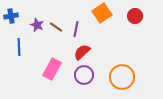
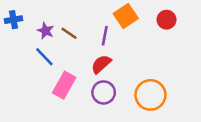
purple line: (76, 29) -> (105, 36), moved
blue line: (19, 47) -> (44, 57), moved, turned -42

